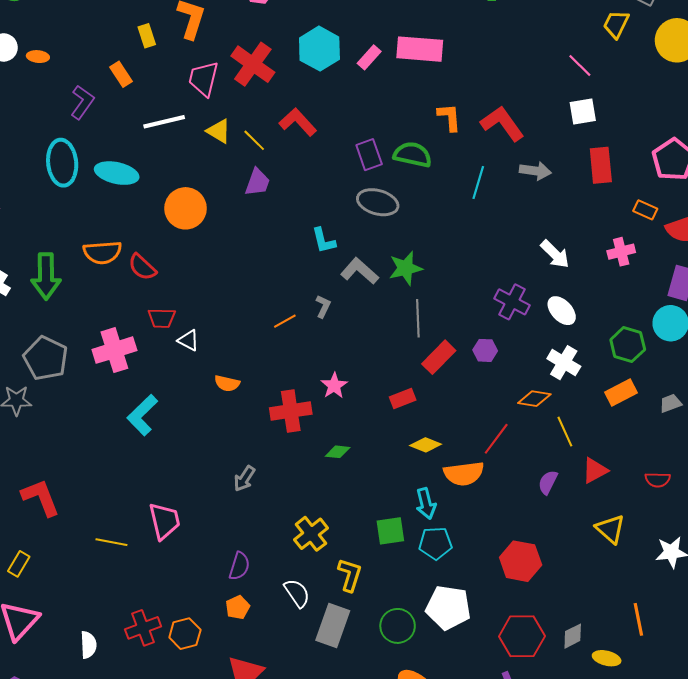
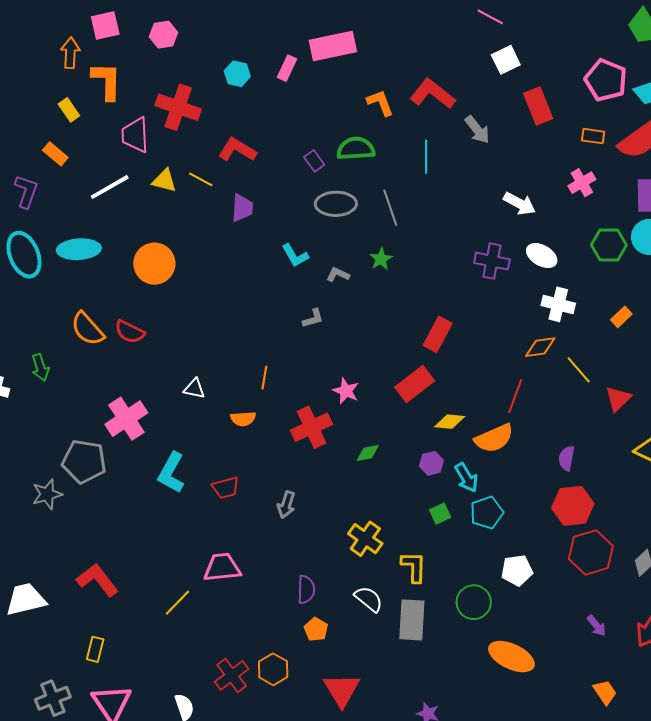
cyan hexagon: (319, 49) -> (237, 74), size x0.6
purple rectangle: (369, 155) -> (314, 161), size x0.7
gray arrow: (535, 171) -> (477, 130), turned 60
purple trapezoid: (257, 182) -> (242, 208), moved
orange semicircle: (102, 252) -> (88, 329), turned 69
green star: (405, 268) -> (381, 259), size x0.7
gray L-shape: (360, 271) -> (338, 274), size x0.6
green arrow: (46, 276) -> (40, 367), size x0.6
gray L-shape: (323, 306) -> (313, 318), turned 65
red trapezoid: (162, 318) -> (226, 488), moved
gray line: (418, 318) -> (390, 208), moved
orange line: (285, 321) -> (264, 378), moved, turned -35
green hexagon: (628, 345) -> (609, 245), moved
purple hexagon: (485, 350) -> (431, 463), moved
gray pentagon: (46, 358) -> (84, 461), moved
orange rectangle: (621, 392) -> (621, 317), size x0.7
red rectangle: (403, 399) -> (415, 384), size x1.5
purple semicircle: (548, 482) -> (567, 458), moved
pink trapezoid: (165, 521) -> (222, 567), turned -66
green square: (390, 531) -> (440, 514), size x0.7
yellow line: (111, 542) -> (177, 603), turned -40
white pentagon: (448, 607) -> (517, 570), size x0.7
red hexagon: (522, 636) -> (591, 552), moved

